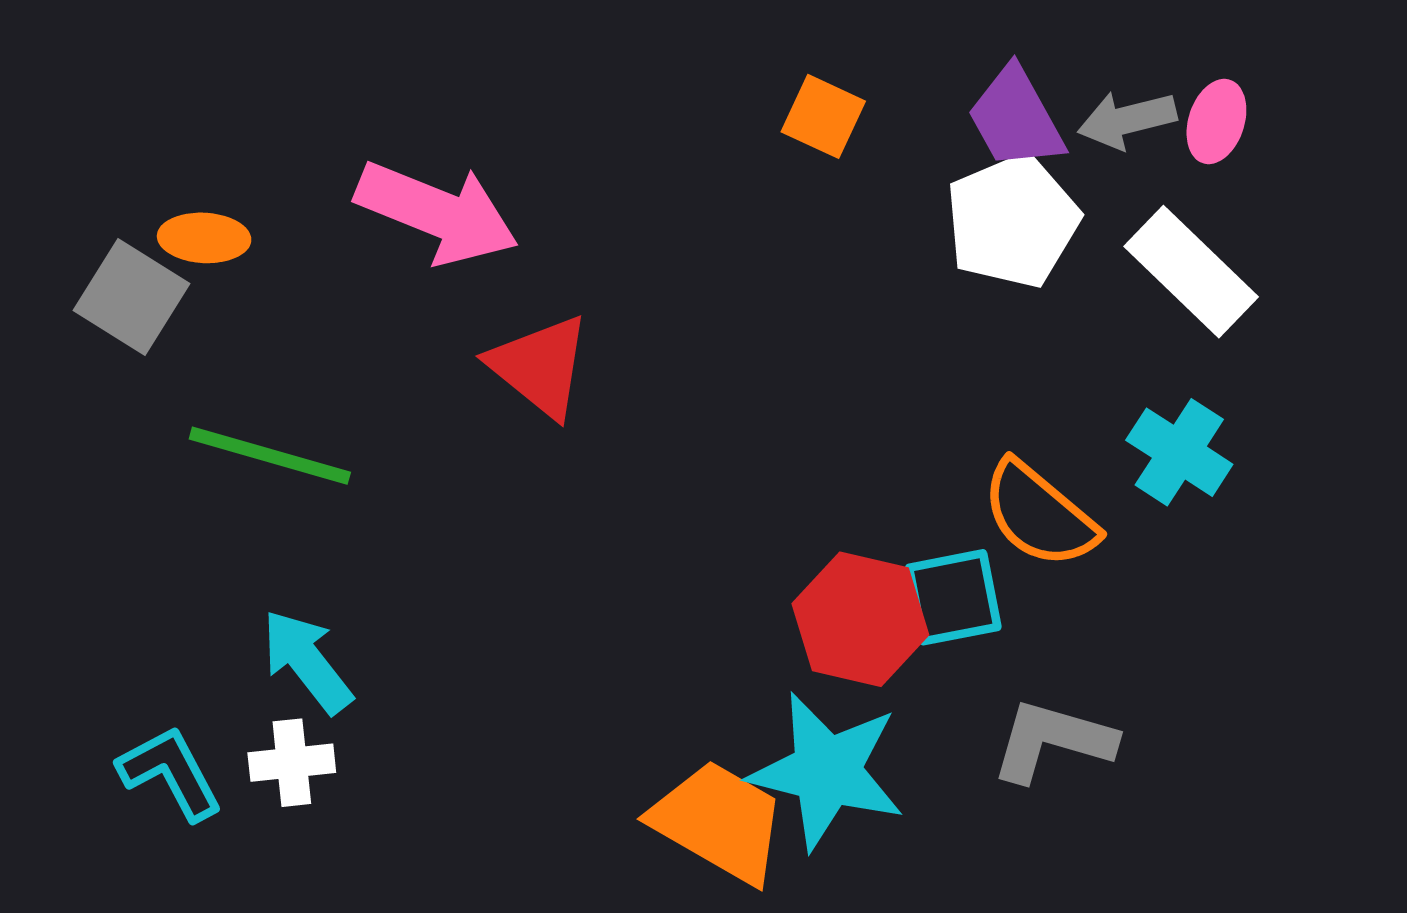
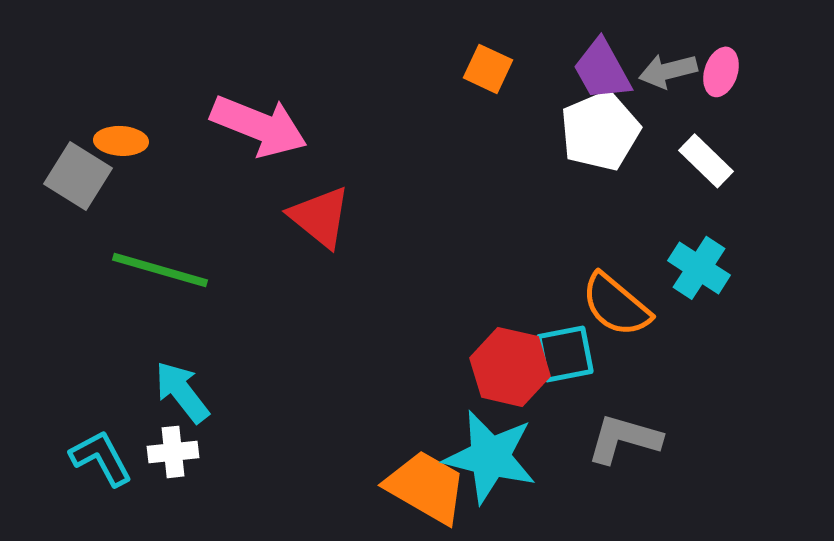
white rectangle: (1191, 272) -> (706, 161), size x0.7

